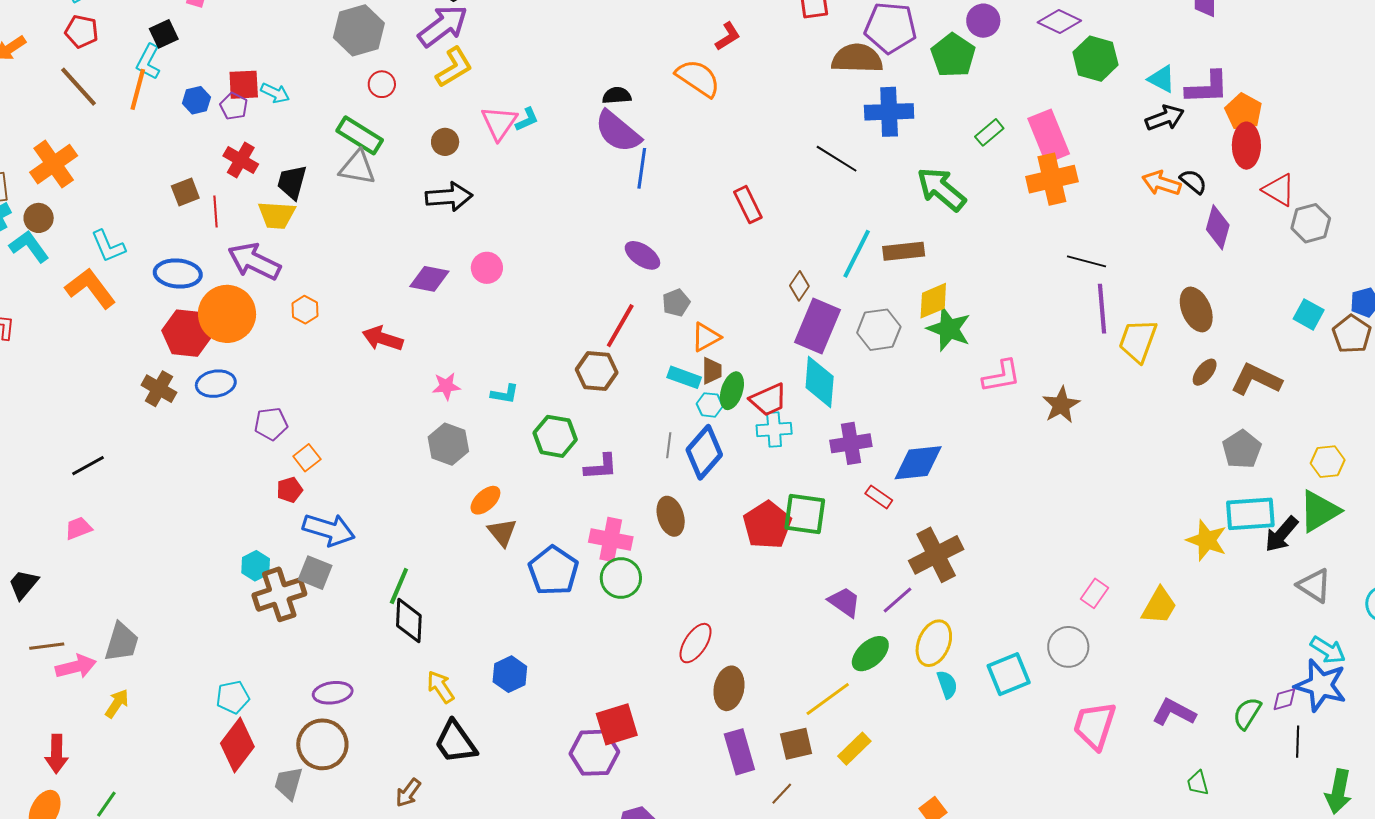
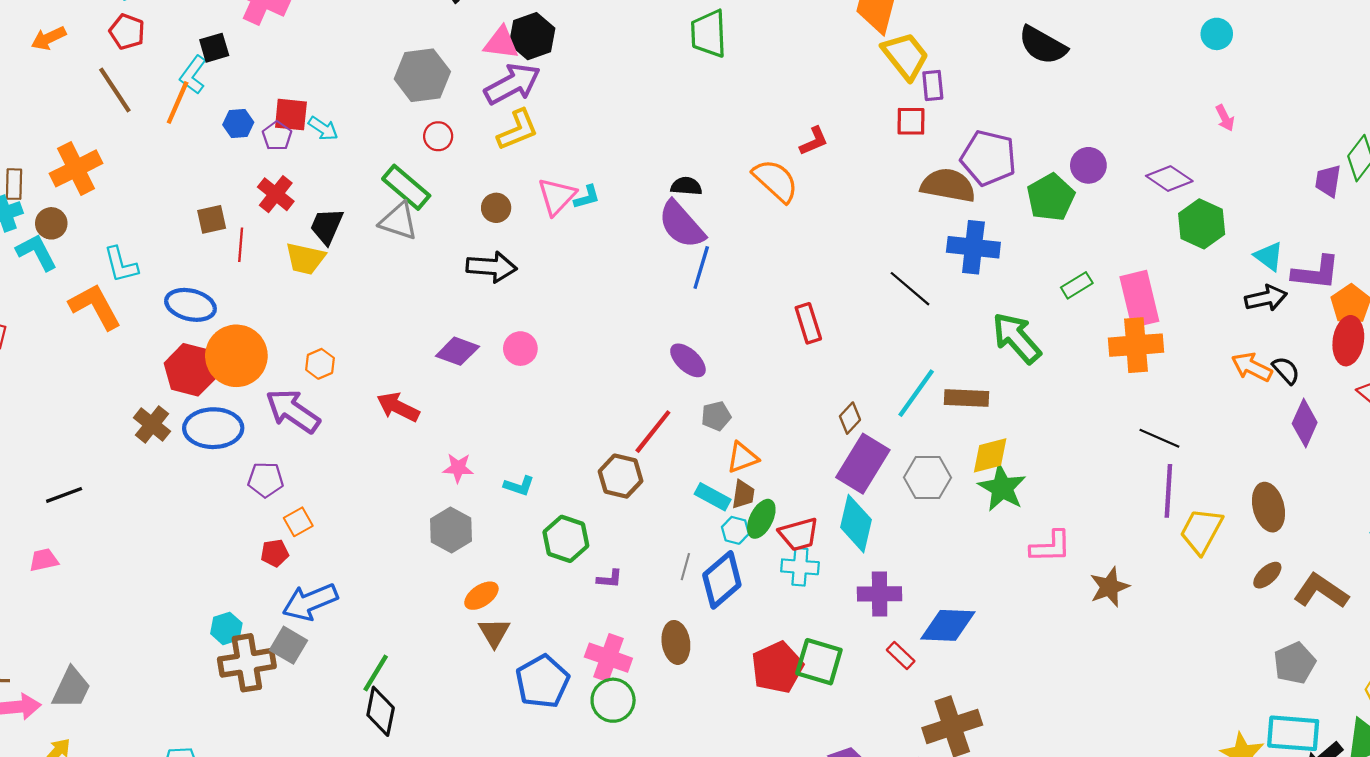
purple arrow: (254, 261) -> (293, 411), moved
blue ellipse: (216, 384) -> (213, 428), size x1.4
purple L-shape: (601, 467) -> (610, 579), size x0.7
blue arrow: (329, 530) -> (310, 602), turned 132

